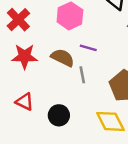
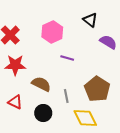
brown semicircle: (63, 58) -> (41, 84), moved
gray line: (82, 75) -> (66, 96), moved

